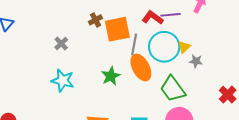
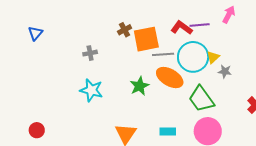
gray cross: (61, 43) -> (90, 53), turned 32
gray line: (134, 44) -> (163, 54), turned 75
orange ellipse: (141, 67) -> (170, 78), turned -32

